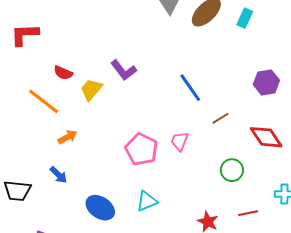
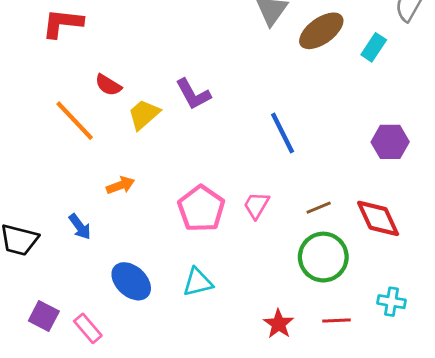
brown line: (220, 118) -> (319, 208), moved
orange arrow: (68, 137) -> (120, 185), moved
green circle: (232, 170) -> (323, 257), size x1.5

